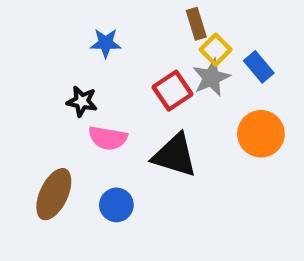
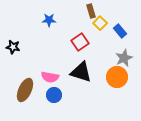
gray star: (211, 78) -> (124, 58), moved
black star: (82, 101) -> (13, 47), moved
orange circle: (261, 134) -> (117, 77), moved
pink semicircle: (108, 138) -> (50, 77), moved

